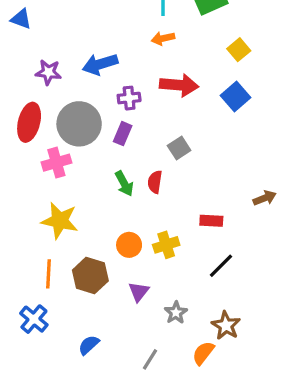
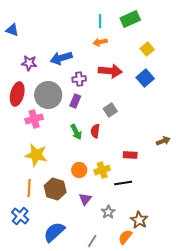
black line: (221, 266) -> (123, 183), moved, turned 36
blue semicircle: (89, 345) -> (54, 232), size x1.6

